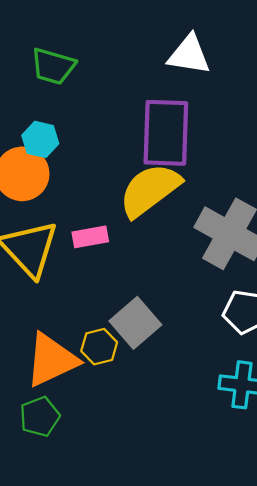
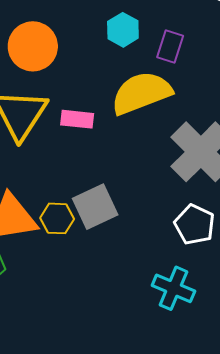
purple rectangle: (166, 133) -> (170, 46), size x0.5
cyan hexagon: (40, 139) -> (123, 30), moved

